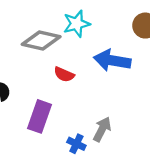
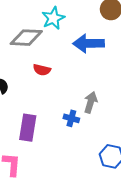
red semicircle: (64, 74) -> (42, 70), moved
purple rectangle: (40, 116) -> (28, 128), moved

